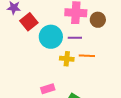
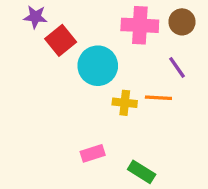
brown circle: (98, 20) -> (182, 22), moved
purple line: (75, 38) -> (177, 67), moved, turned 56

